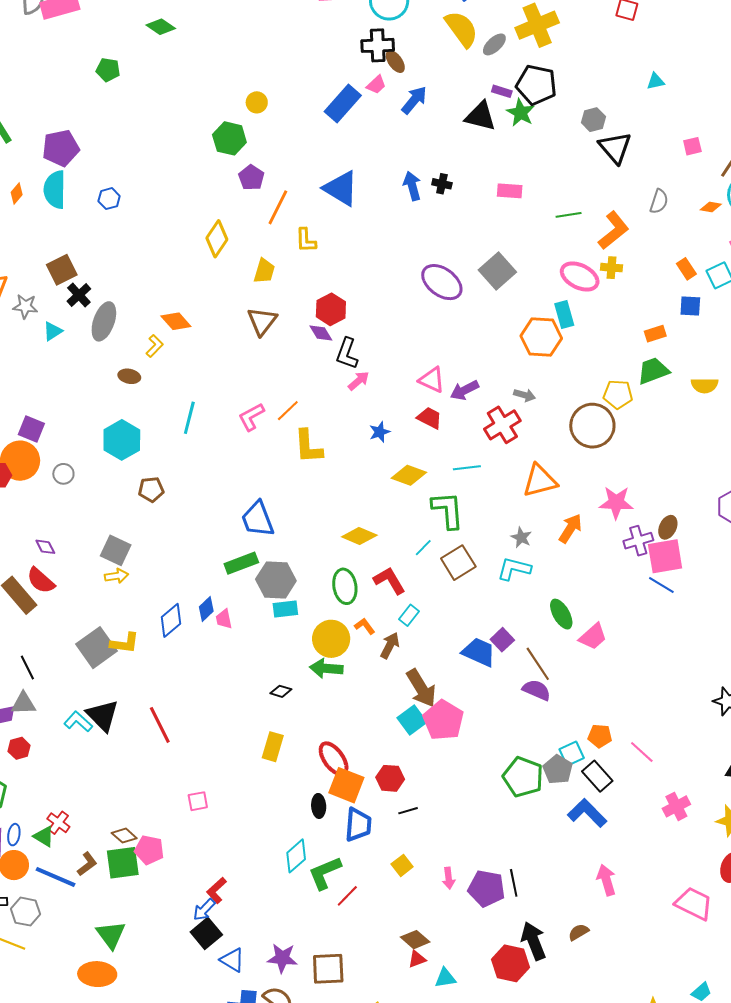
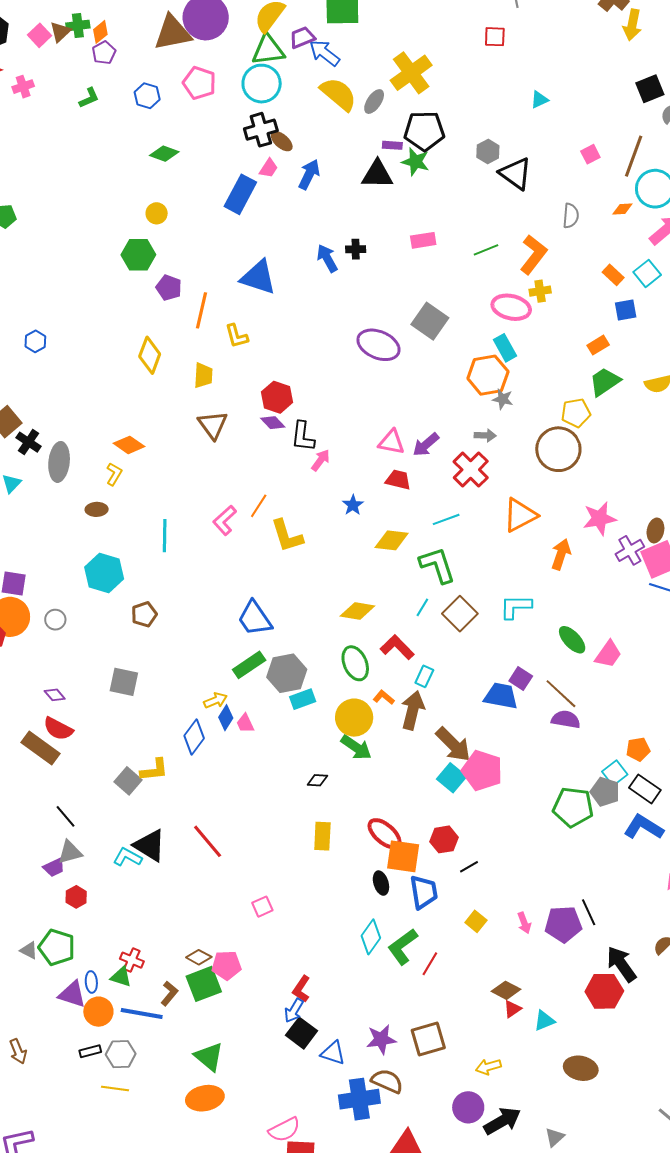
green diamond: (161, 27) -> (164, 154), moved
gray star: (521, 537) -> (503, 399), moved
yellow arrow: (117, 576) -> (216, 700), moved
brown arrow: (390, 645) -> (413, 710), size x1.4
gray square: (97, 648) -> (128, 781), size x0.7
green arrow: (326, 668) -> (356, 747), turned -136

